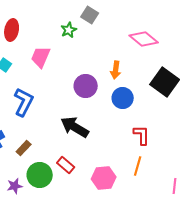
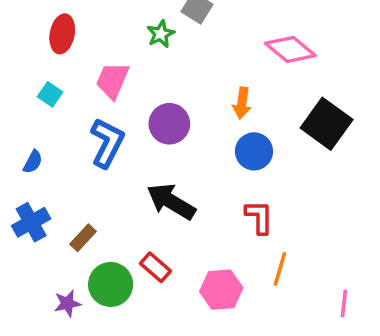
purple circle: (86, 86) -> (169, 124), moved
blue L-shape: (24, 102) -> (107, 143), moved
red L-shape: (142, 135) -> (259, 217), moved

